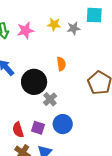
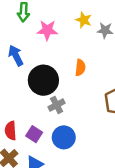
pink star: (26, 30) -> (47, 30), moved

